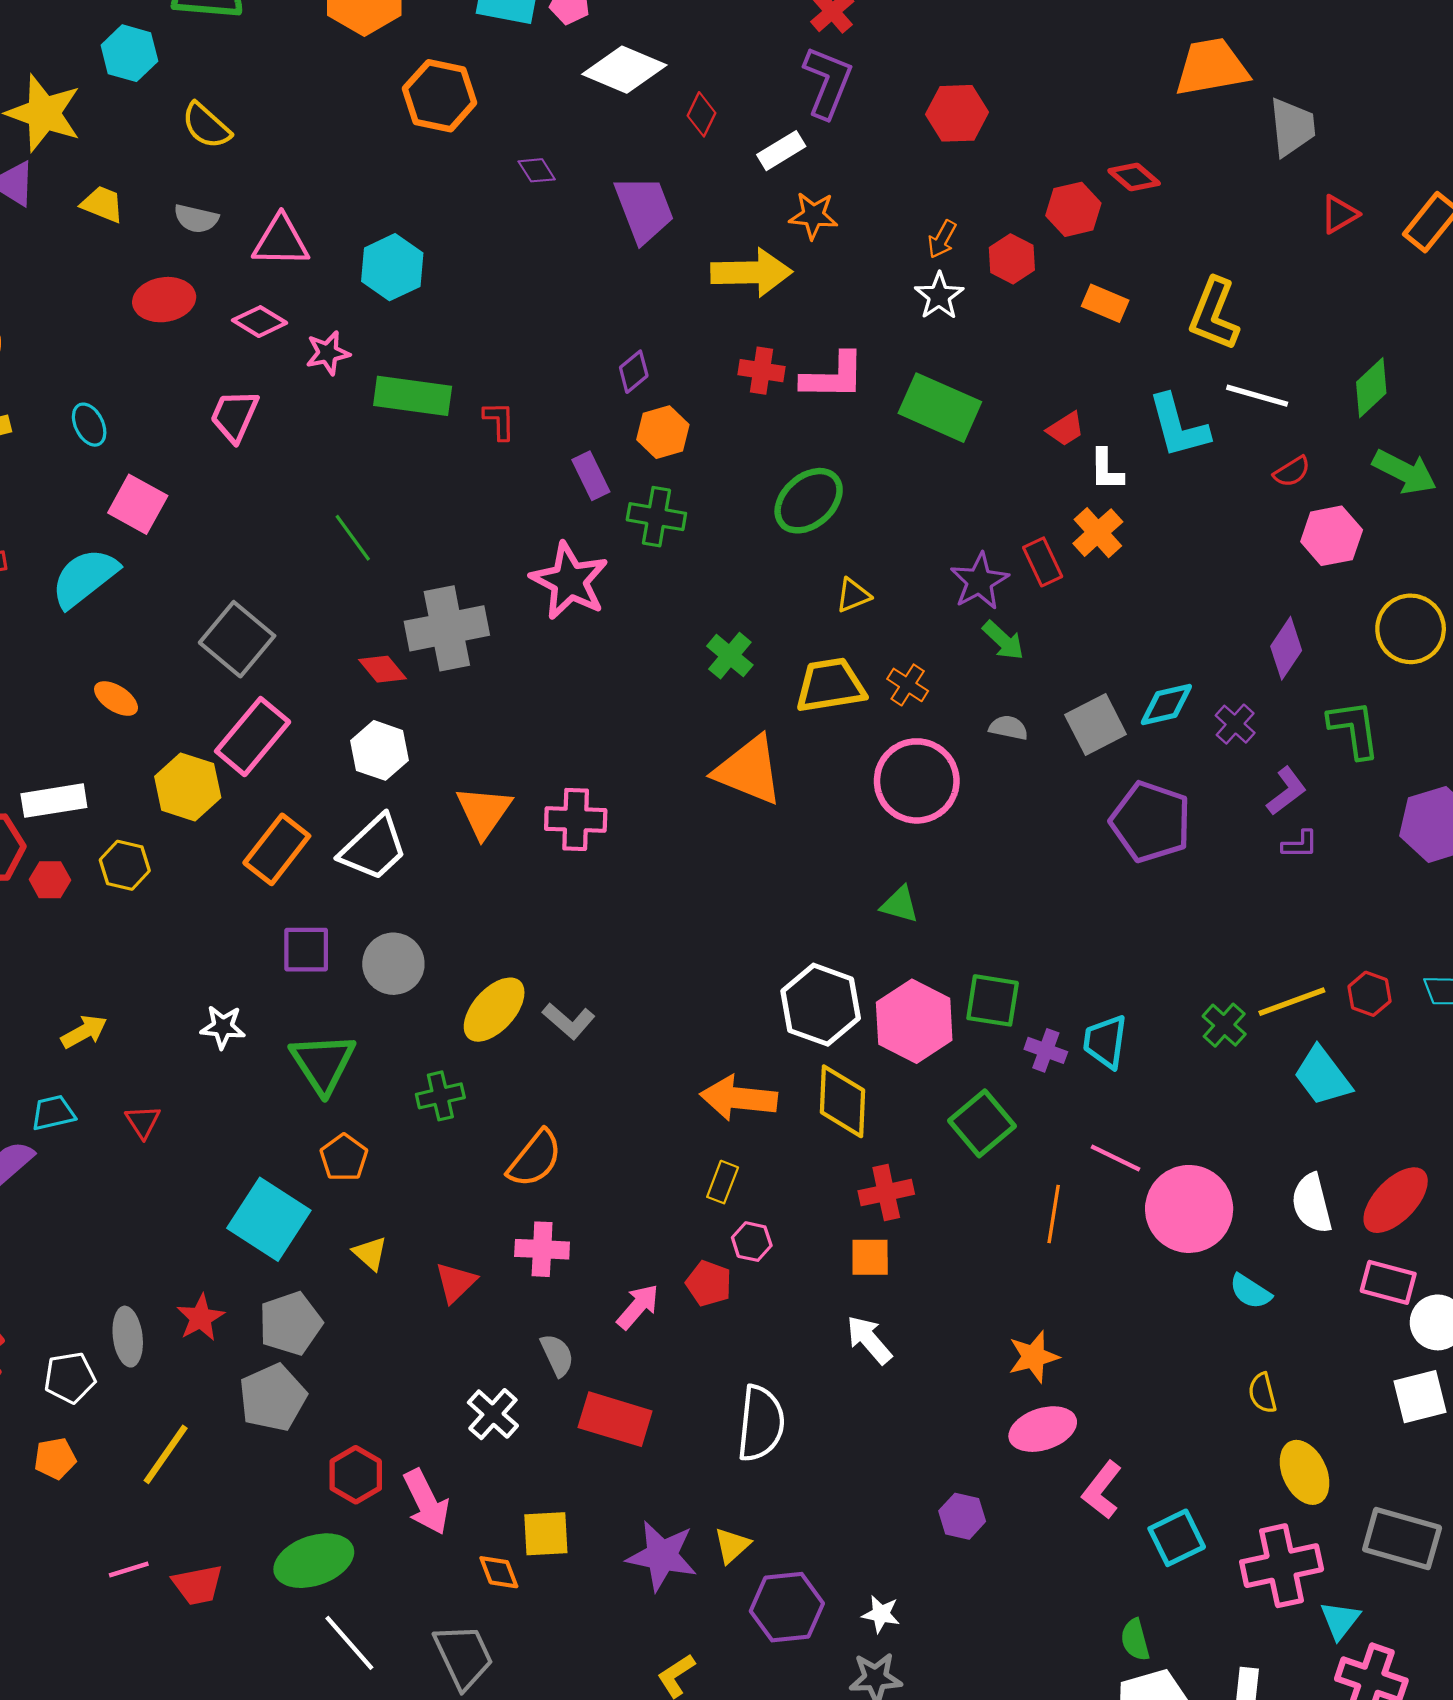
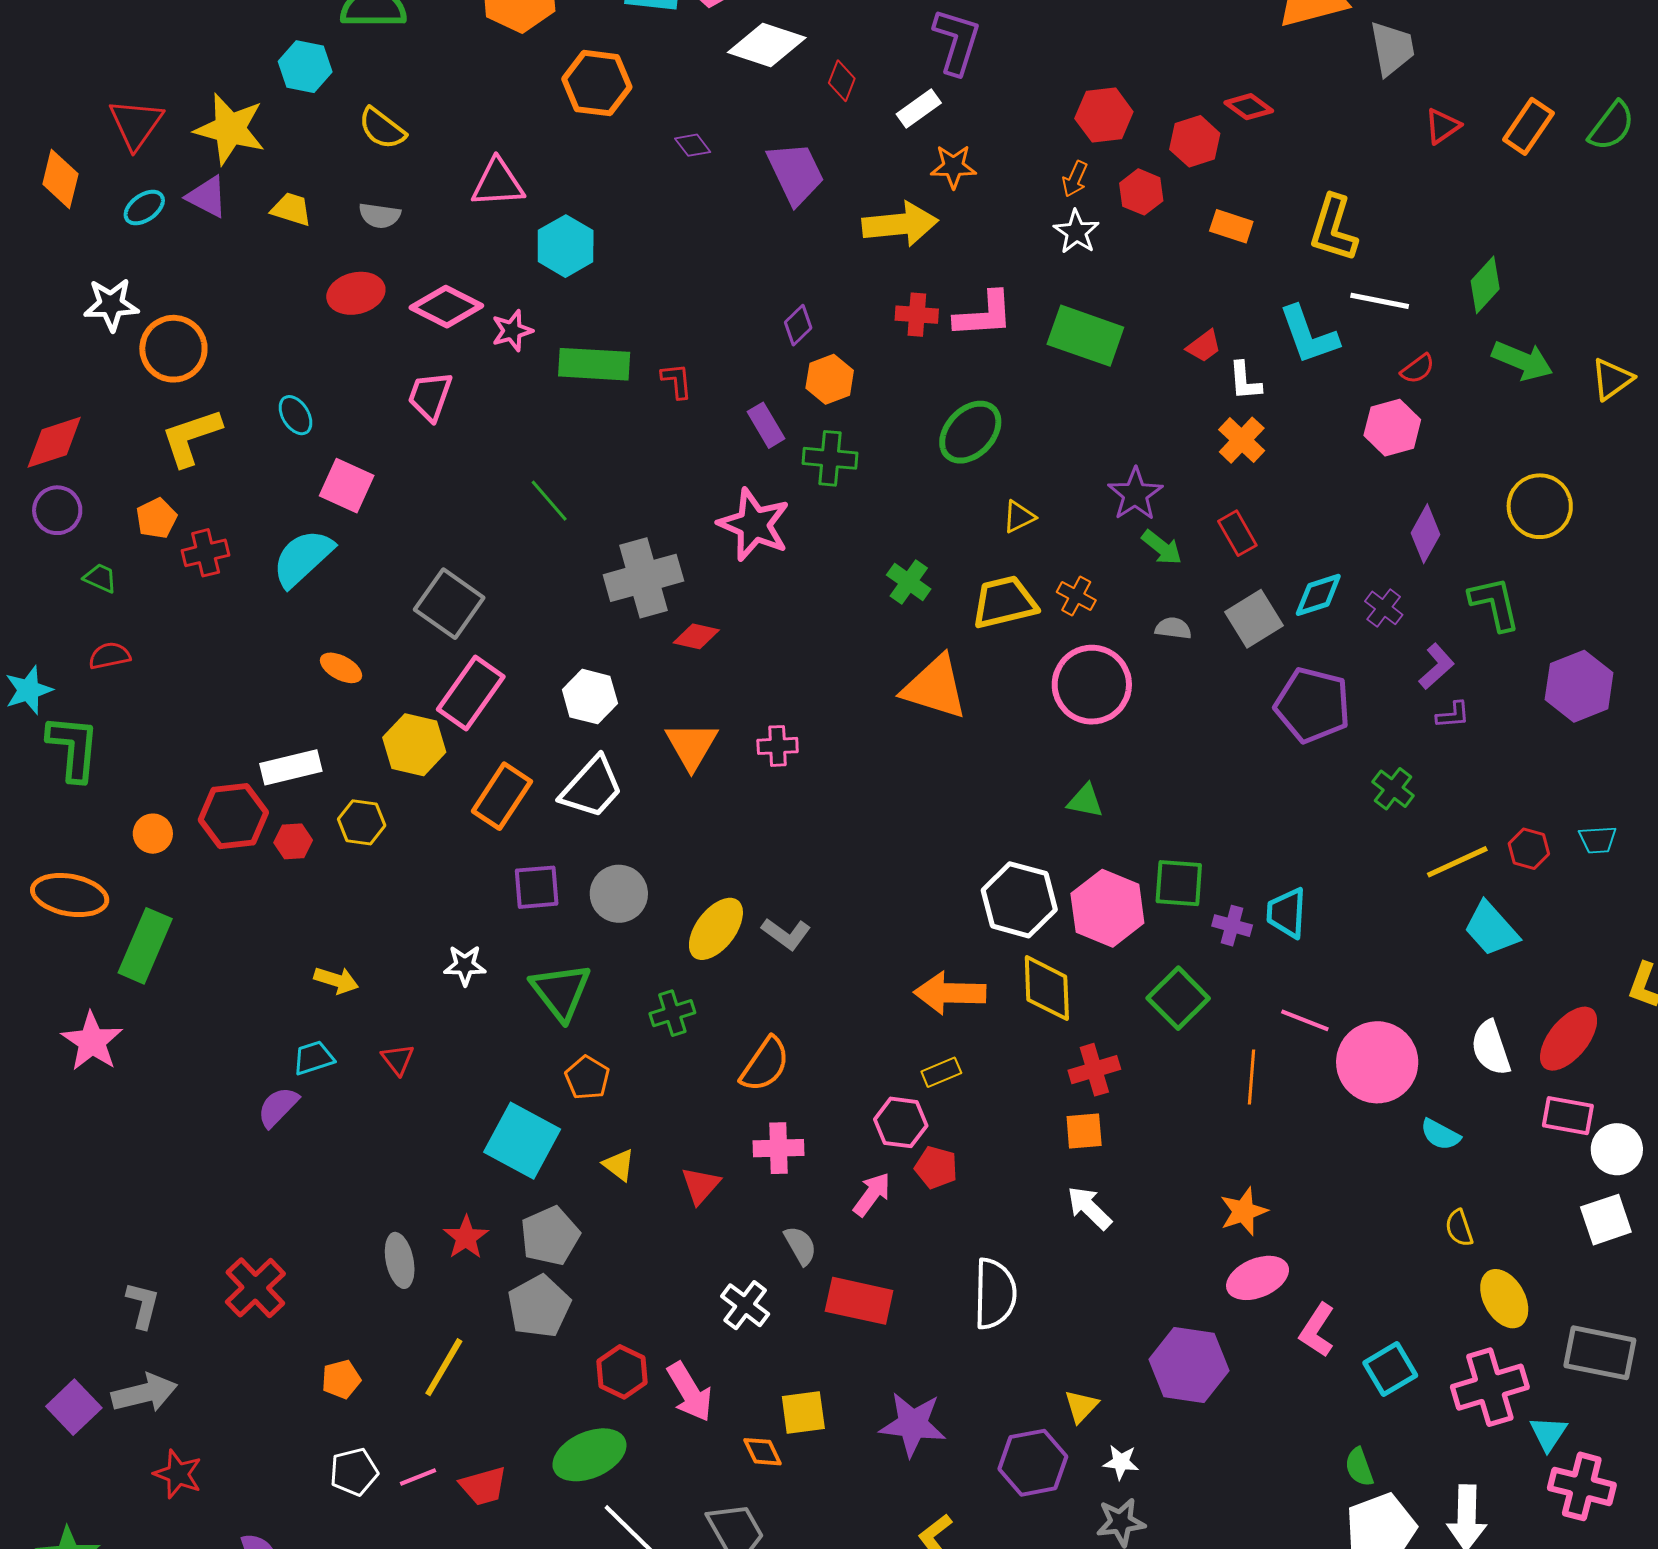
red hexagon: (957, 113) -> (1104, 115), moved
pink triangle: (281, 241) -> (498, 183), moved
pink diamond: (260, 322) -> (446, 307), size x1.4
pink hexagon: (1332, 536) -> (1392, 428), moved
red rectangle: (1043, 562) -> (1237, 533), moved
red diamond: (383, 669) -> (696, 636), moved, turned -33
pink cross: (576, 819) -> (778, 746), size x0.7
green cross: (1224, 1025) -> (1393, 789), moved
yellow arrow: (84, 1032) -> (336, 980), turned 51
yellow rectangle: (723, 1182) -> (941, 1072), turned 51
pink hexagon: (752, 1242) -> (901, 1122), moved, size x1.4
white pentagon: (70, 1378) -> (354, 1472), moved
purple hexagon: (962, 1516) -> (1189, 1365), size x1.8
yellow triangle: (732, 1545) -> (1081, 1406), moved

